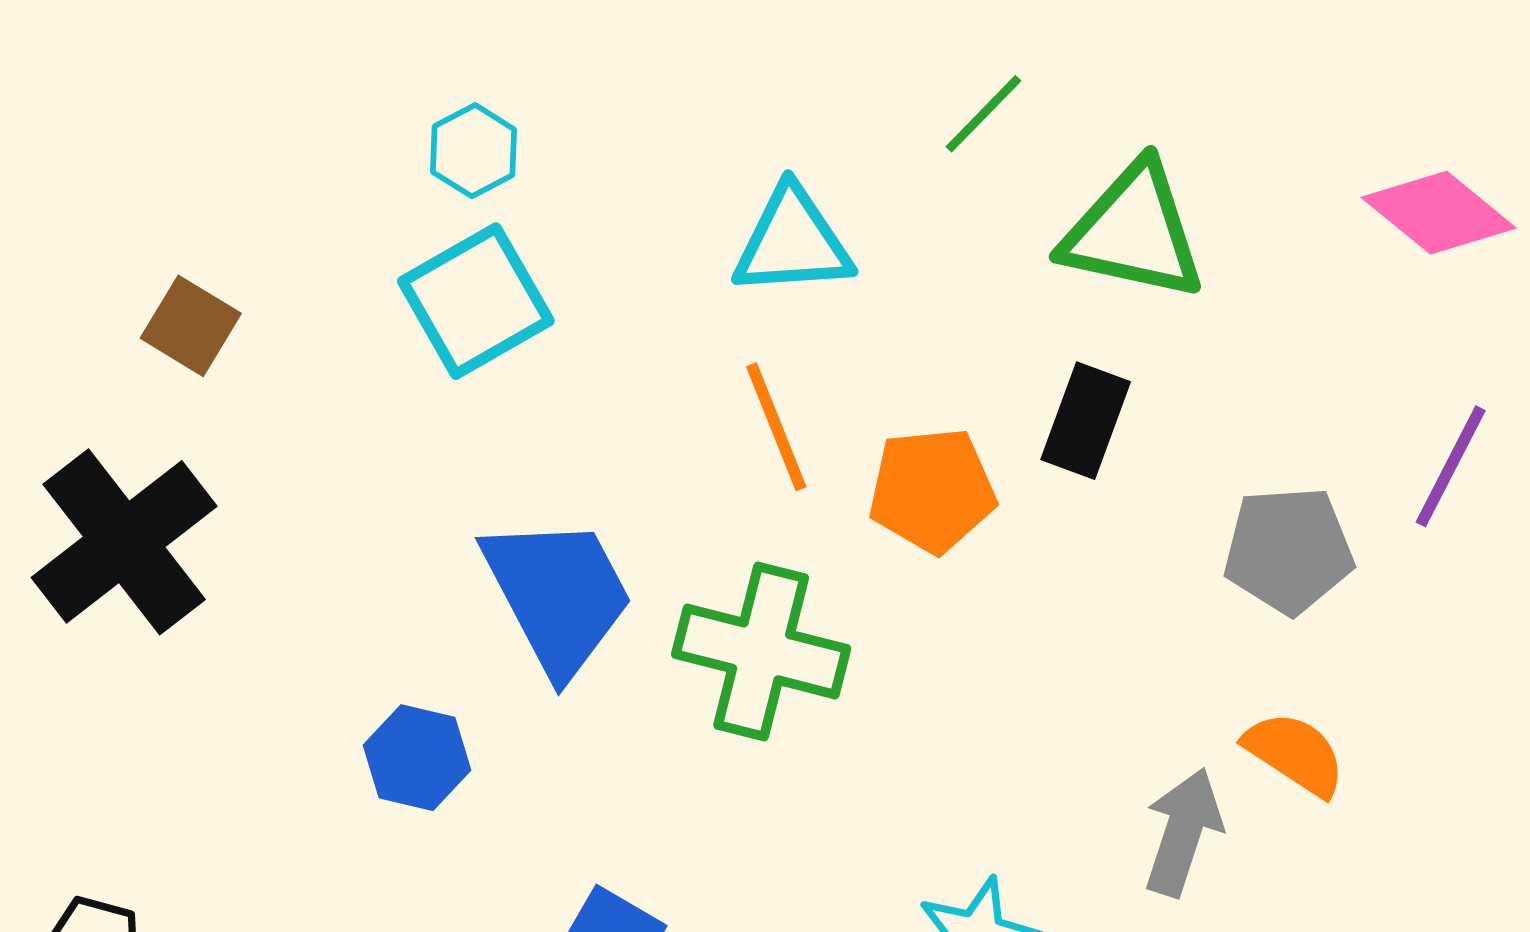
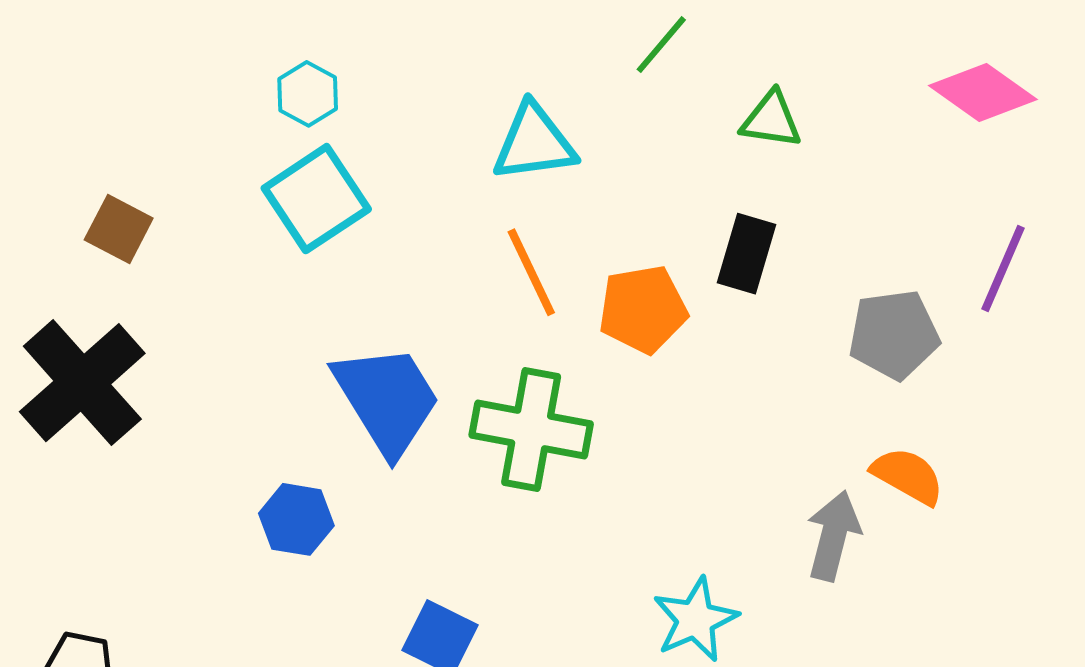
green triangle: (1133, 232) -> (771, 120), size x0.6

